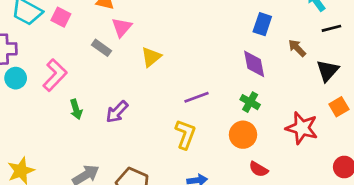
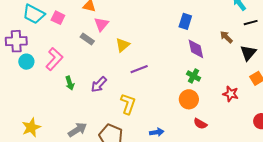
blue rectangle: (262, 24) -> (185, 21), moved
purple line: (196, 97) -> (139, 69), moved
red star: (302, 128) -> (231, 94), size x0.7
yellow L-shape: (185, 134) -> (128, 104), moved

